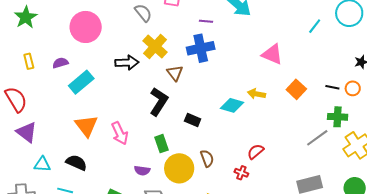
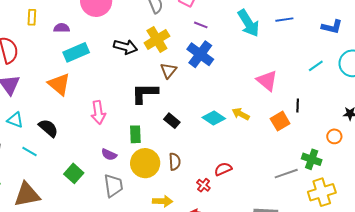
purple line: (206, 21) -> (201, 25), moved
blue cross: (201, 48) -> (200, 54), turned 32
black line: (332, 87) -> (298, 106), moved, turned 64
black L-shape: (159, 102) -> (145, 93), turned -140
orange triangle: (86, 126) -> (59, 84), moved, turned -30

